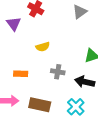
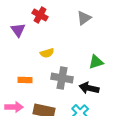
gray cross: (58, 72) -> (62, 78), size x1.5

